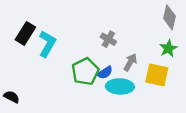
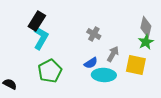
gray diamond: (169, 17) -> (146, 27), moved
black rectangle: (25, 33) -> (37, 21), moved
green pentagon: (85, 71) -> (50, 71), moved

